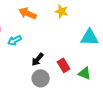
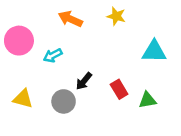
green triangle: (85, 73) -> (147, 100), turned -32
gray circle: (41, 78) -> (64, 101), moved

